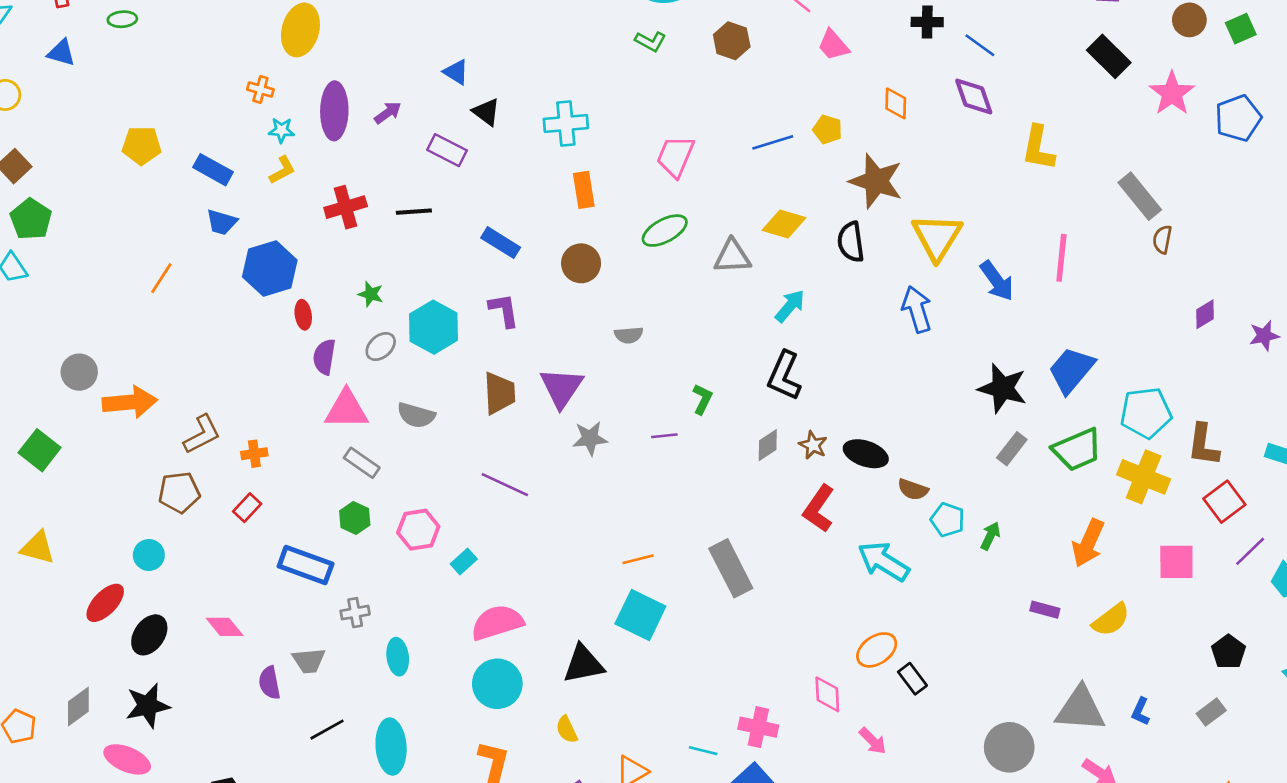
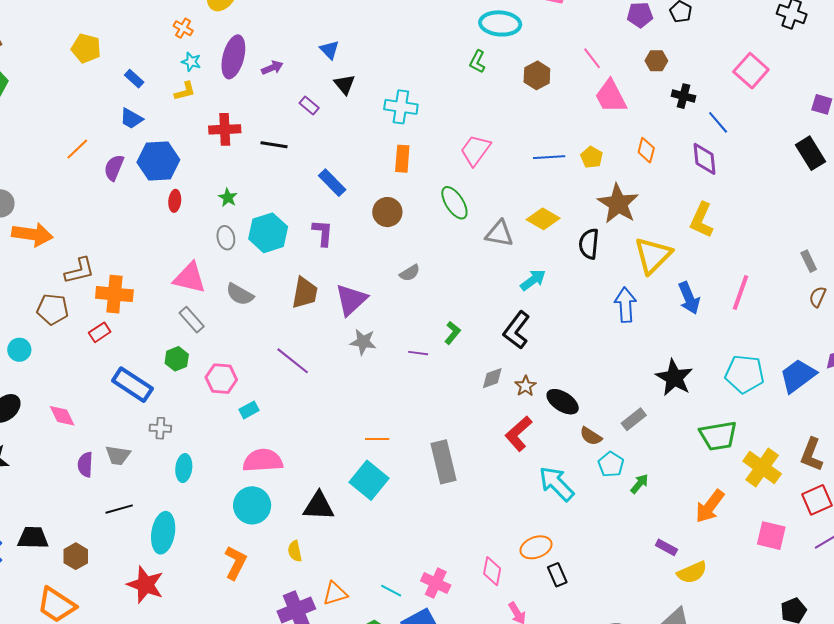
green L-shape: (650, 41) -> (477, 62), turned 75
pink trapezoid: (833, 45) -> (611, 96), size x1.4
yellow L-shape: (1038, 148) -> (702, 220), moved
purple rectangle: (447, 150) -> (309, 105), size x0.7
blue rectangle: (213, 170) -> (134, 79), size x0.7
gray rectangle: (1140, 196) -> (809, 261), size x0.6
green ellipse: (665, 231) -> (454, 203), turned 72
gray semicircle: (629, 335) -> (410, 273), turned -40
gray ellipse: (381, 347) -> (226, 238), turned -75
purple semicircle: (324, 357) -> (114, 168), moved
blue trapezoid: (1071, 370) -> (798, 376), moved
cyan pentagon: (1146, 413) -> (745, 374), moved
gray rectangle: (1012, 449) -> (634, 419), moved
orange cross: (254, 454) -> (114, 294), size x1.8
yellow semicircle: (1111, 620) -> (692, 572), moved

